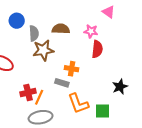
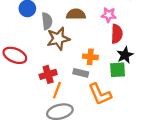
black star: (120, 87) -> (125, 55), moved
red cross: (28, 92) -> (48, 74), moved
green square: (102, 111) -> (118, 70), moved

